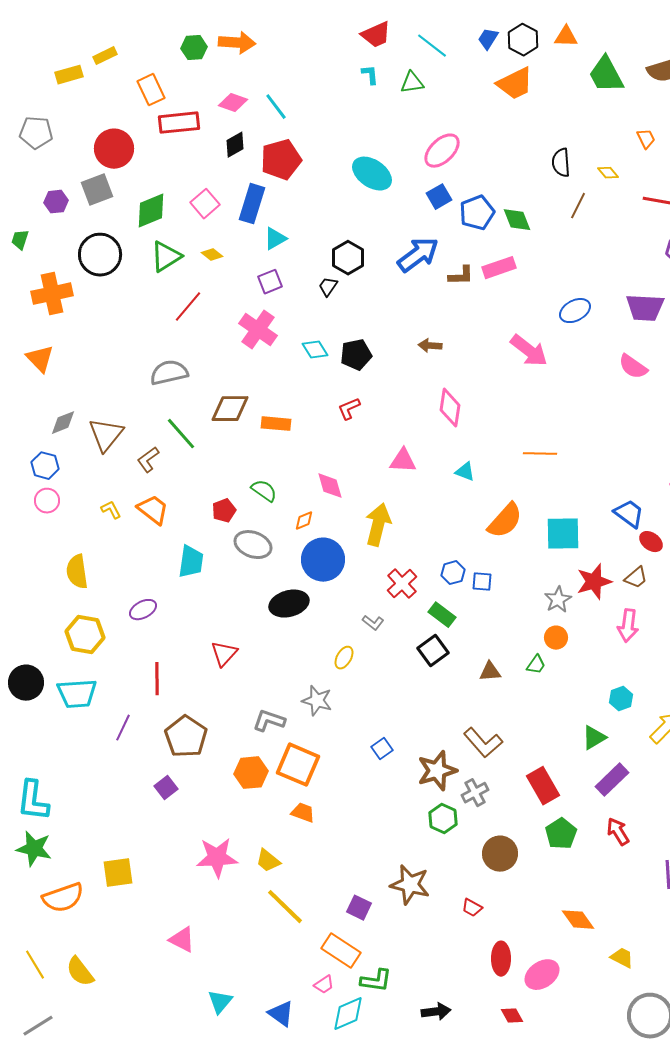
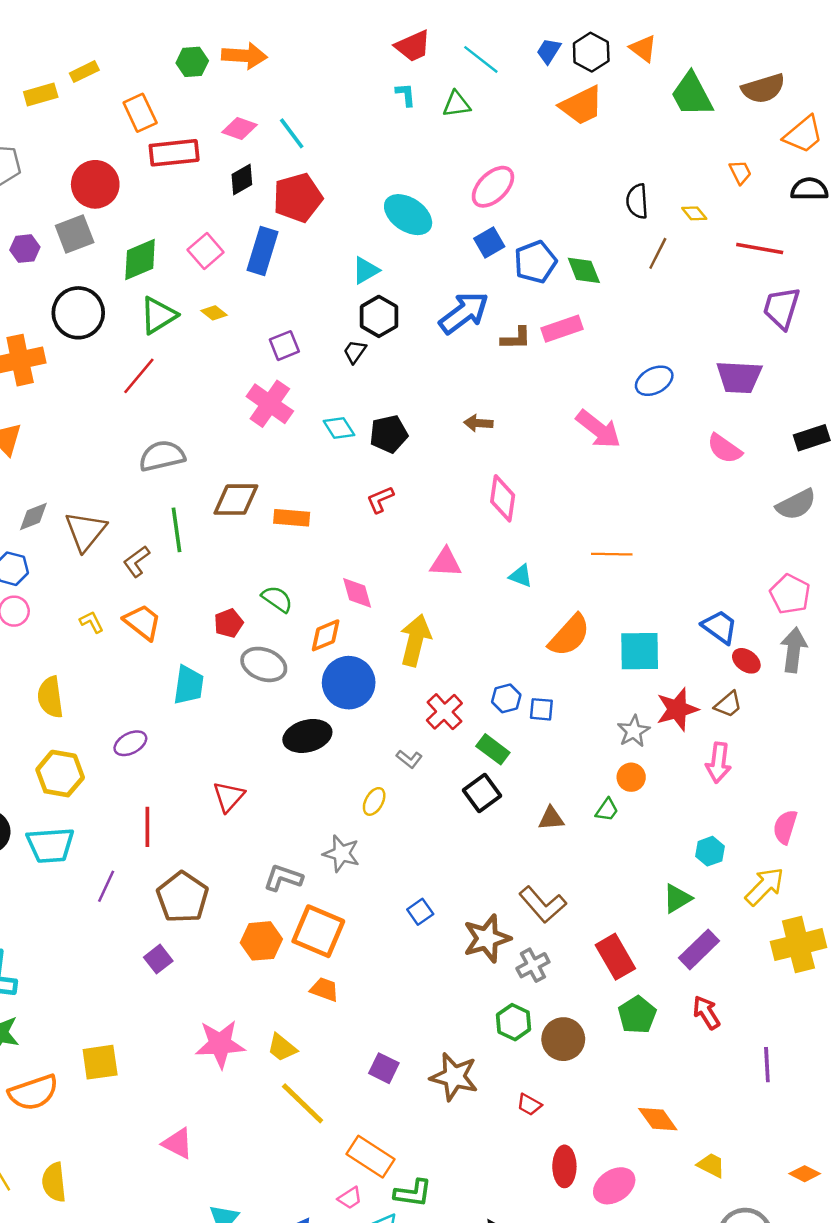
orange triangle: (566, 37) -> (643, 48), turned 35
cyan triangle: (275, 239) -> (366, 270), moved
red line: (188, 307) -> (139, 376), moved
green line: (181, 434) -> (176, 530), turned 33
orange diamond: (304, 521) -> (326, 635), size x1.4
green hexagon: (443, 819) -> (514, 1022), moved
purple square: (359, 908) -> (384, 1068), moved
yellow semicircle: (80, 972) -> (54, 1182), turned 32

